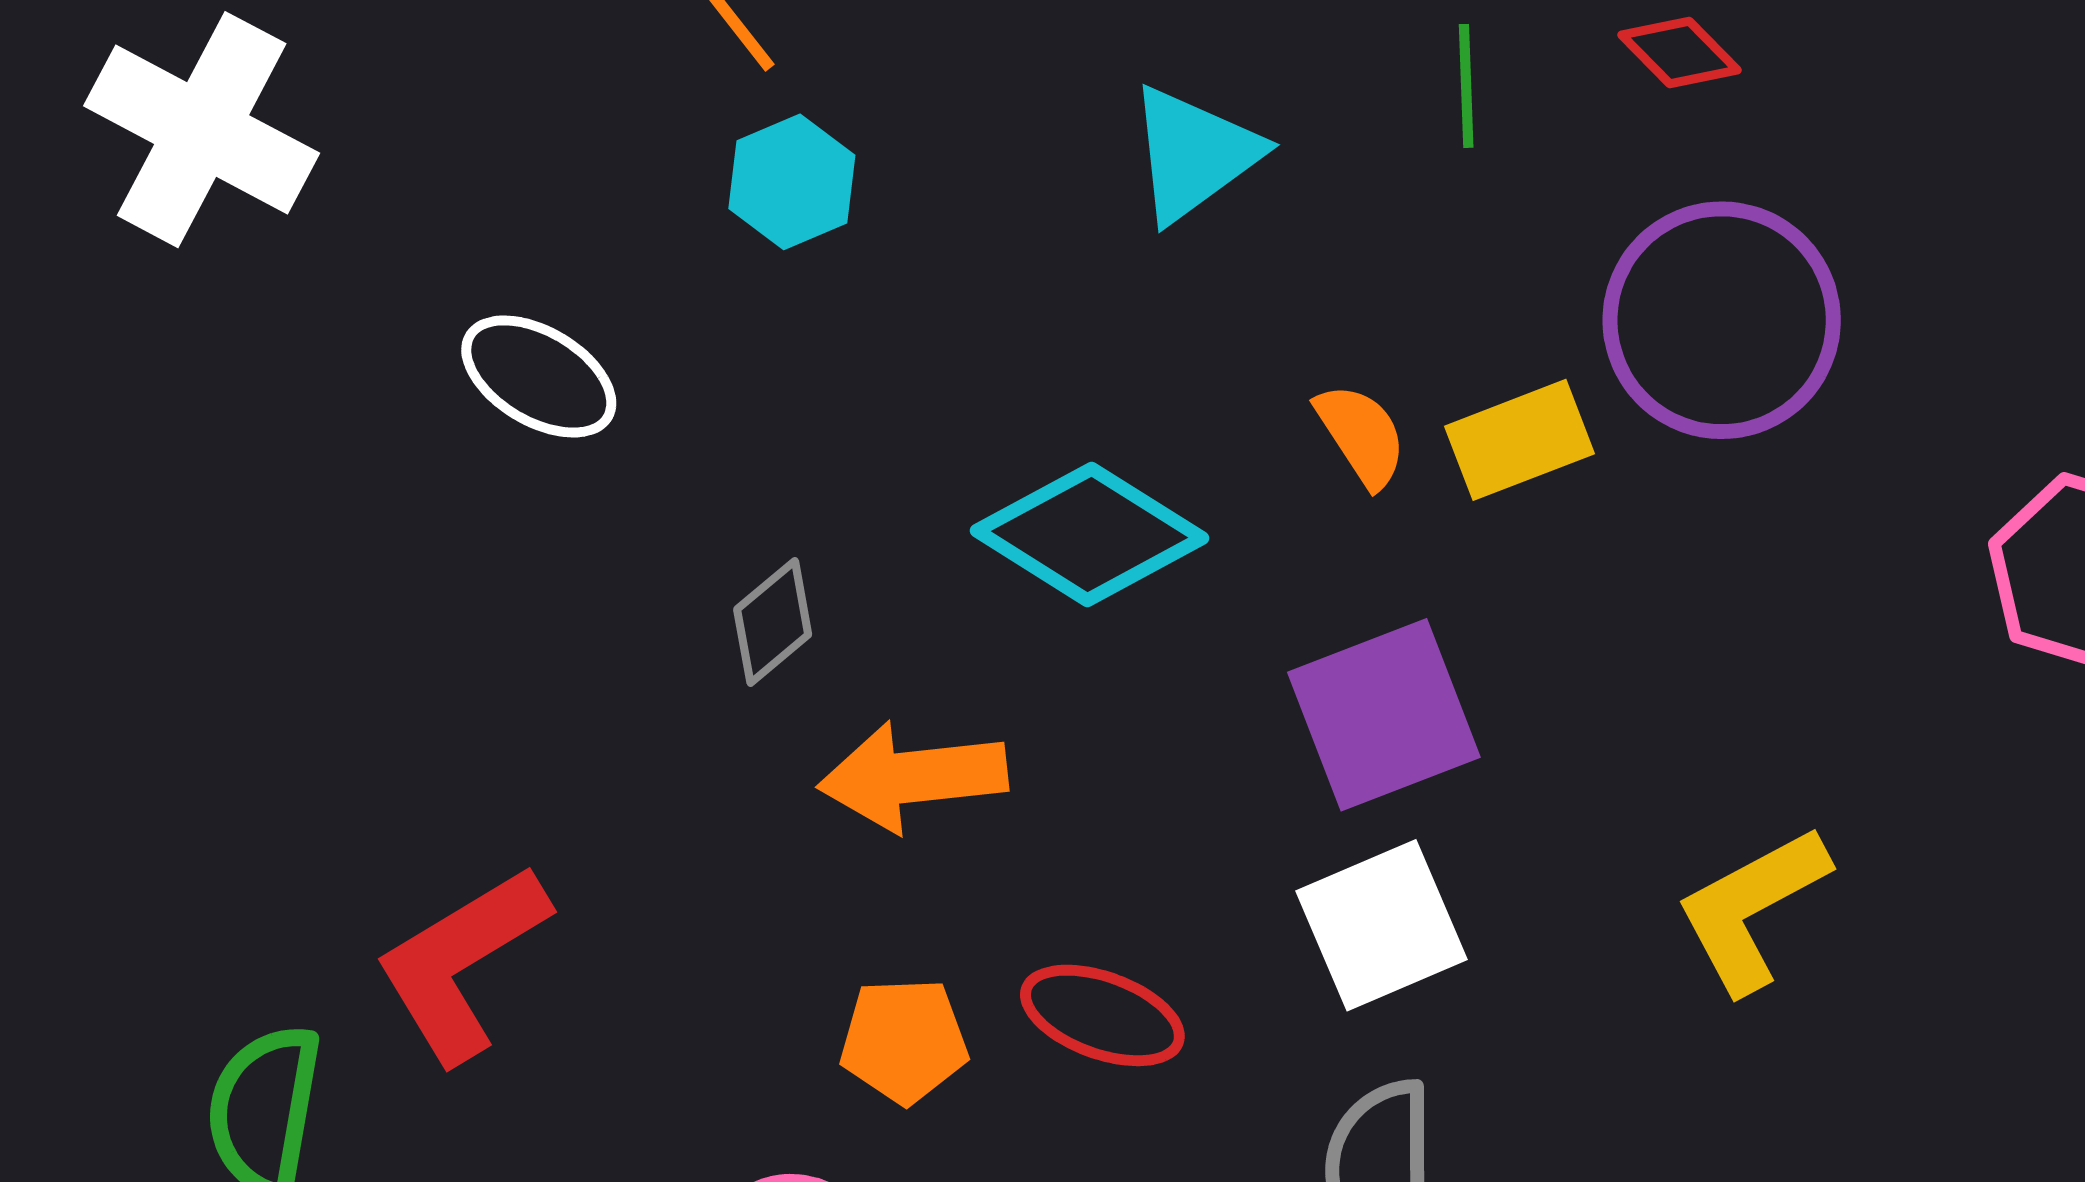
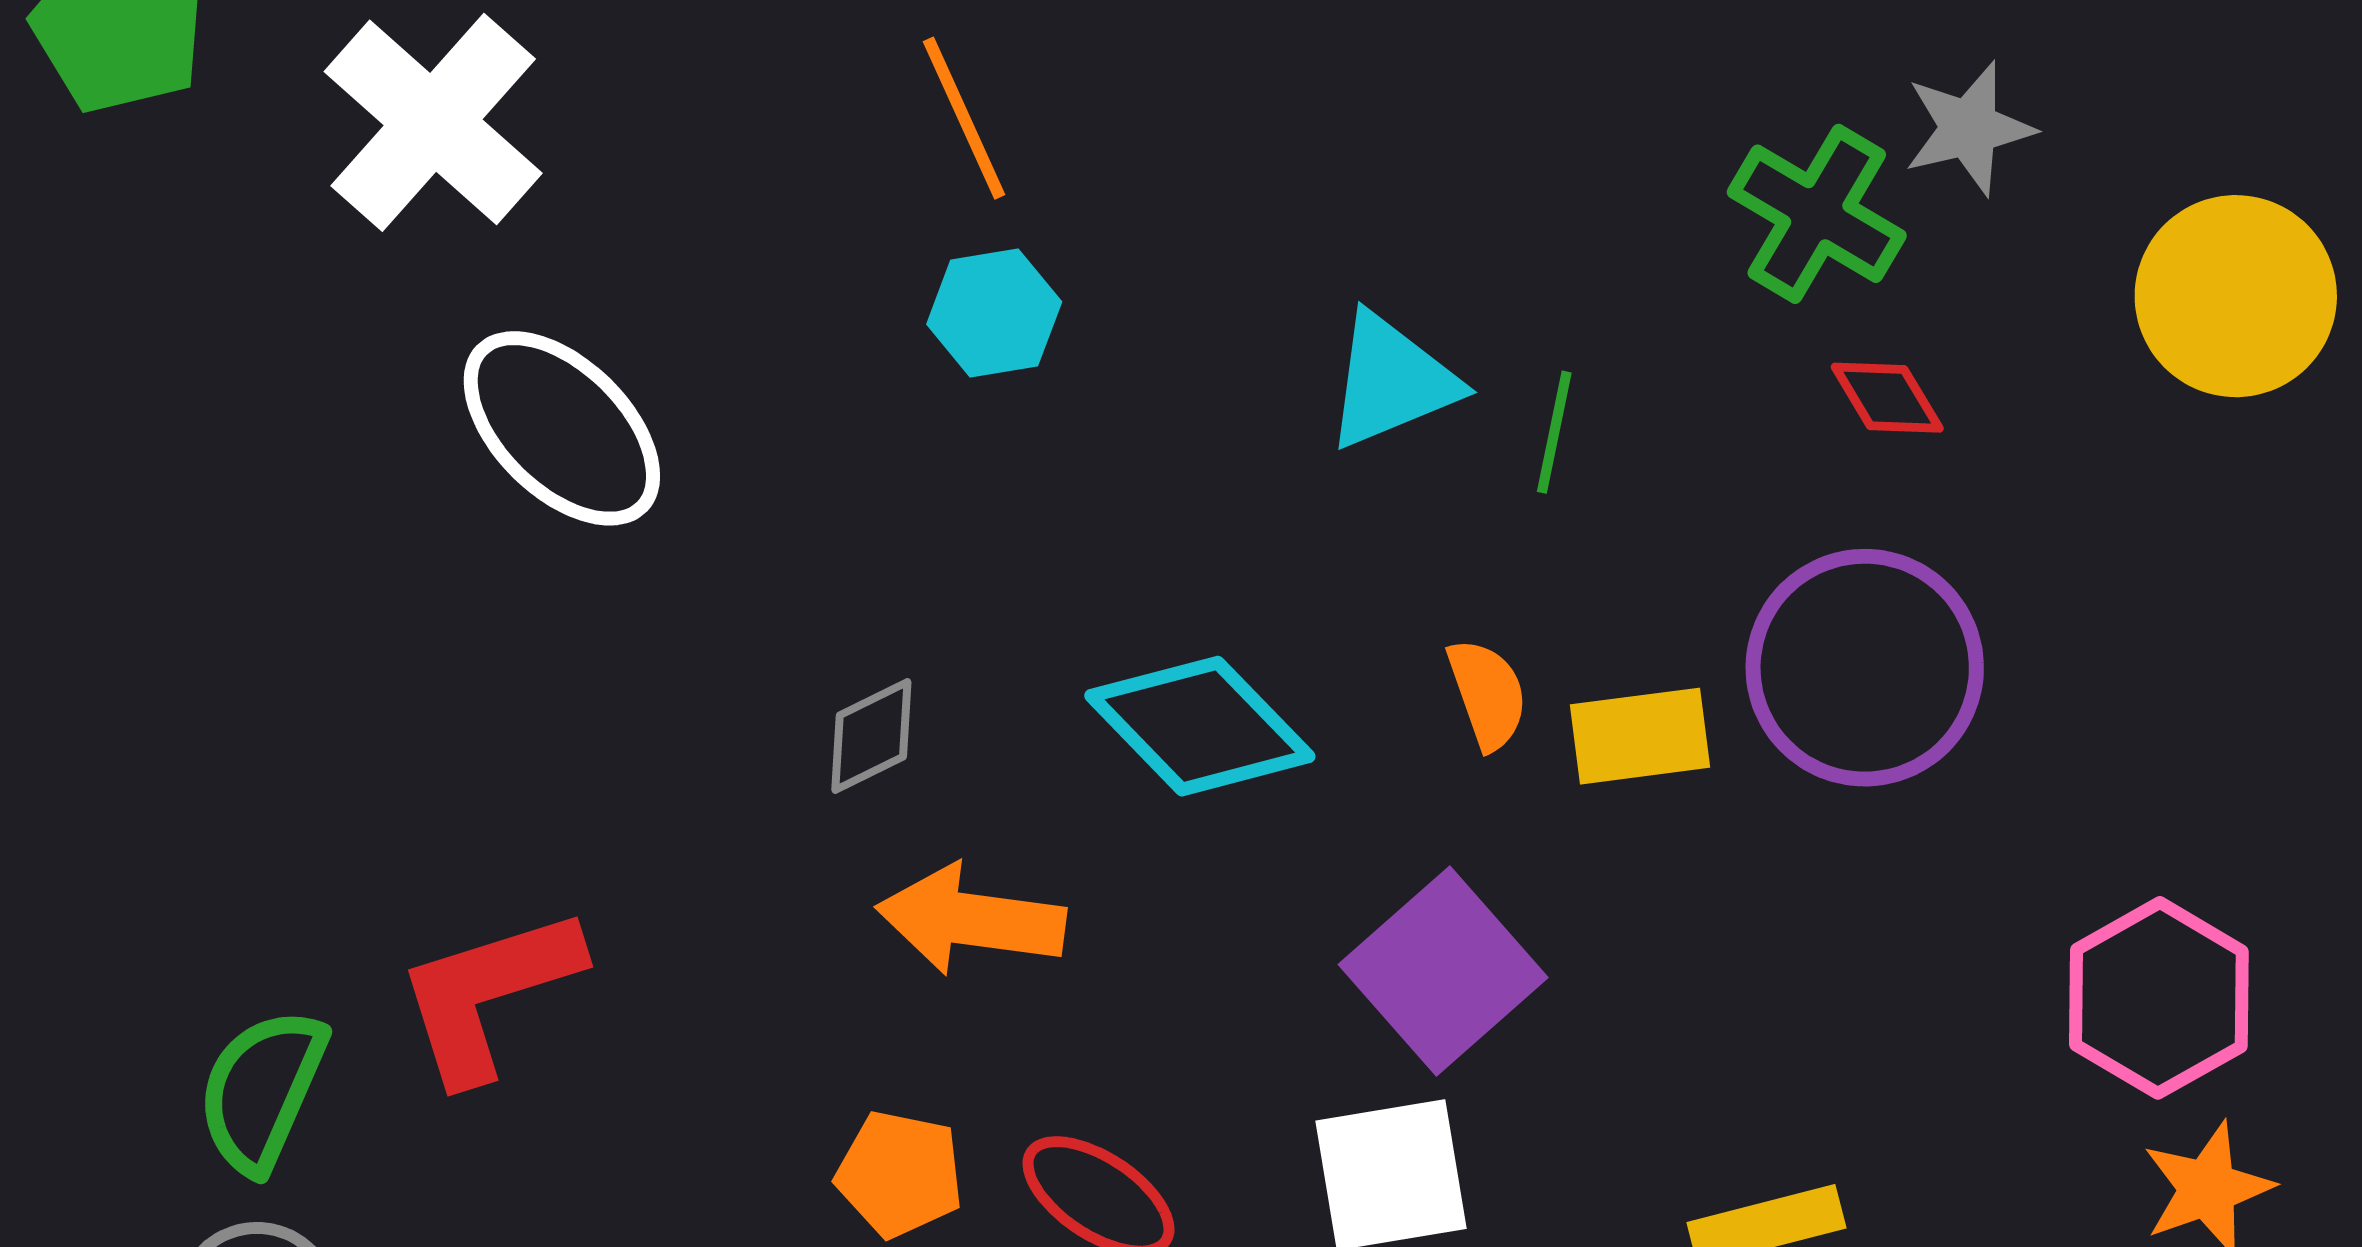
green line: (1466, 86) -> (1554, 432), moved
white ellipse: (539, 376) -> (562, 428), moved, size x1.4
purple square: (1384, 715) -> (1443, 971), turned -34

